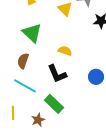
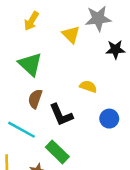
yellow semicircle: (65, 51) -> (88, 86), moved
brown semicircle: (23, 61) -> (35, 99), moved

